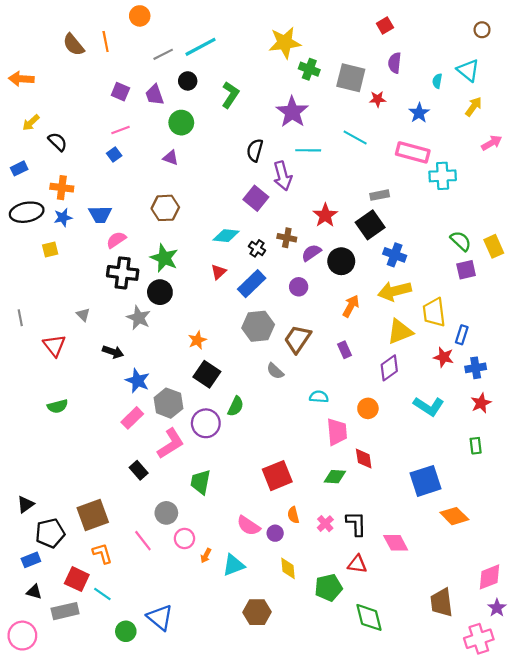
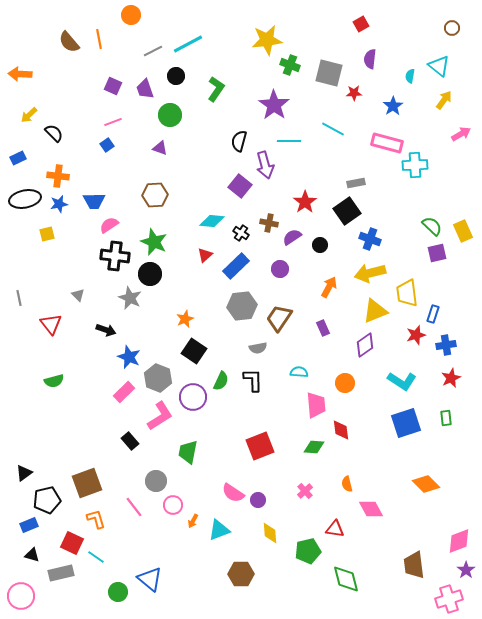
black circle: (341, 261) -> (320, 245), size x0.6
red star: (444, 357) -> (416, 335), turned -30
gray semicircle: (275, 371) -> (258, 348), turned -54
blue square: (426, 481) -> (406, 423), moved
orange semicircle: (293, 515) -> (347, 484), moved
black L-shape: (356, 524) -> (253, 380), moved

